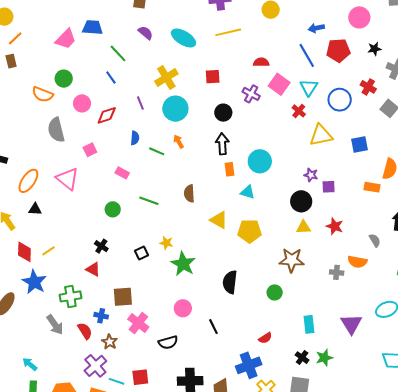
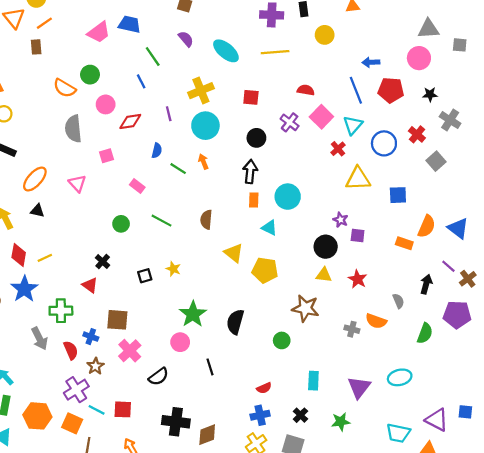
pink triangle: (67, 179) -> (77, 183), size x0.7
green star: (183, 264) -> (193, 314), moved
black semicircle: (168, 342) -> (159, 377), turned -30
green star: (324, 358) -> (341, 422), moved
blue cross: (249, 365) -> (260, 415), moved, size x0.7

